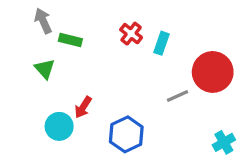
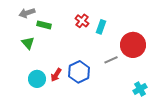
gray arrow: (43, 21) -> (27, 13), turned -84
red arrow: (83, 107) -> (56, 75), moved
blue hexagon: (126, 134) -> (79, 72), moved

